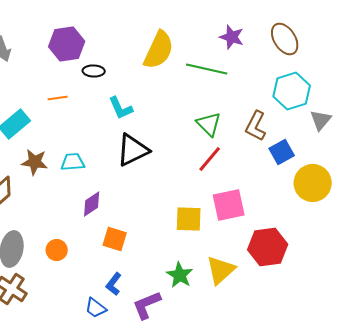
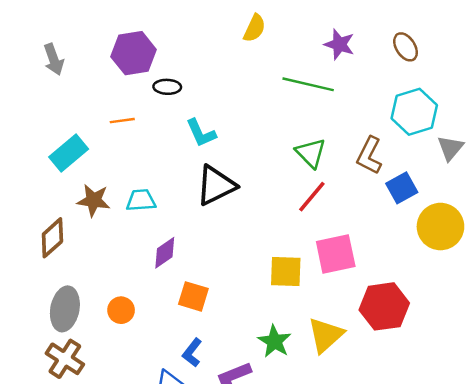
brown ellipse: (285, 39) -> (406, 47), size x0.7
yellow semicircle: (159, 50) -> (255, 28), moved, size x0.6

